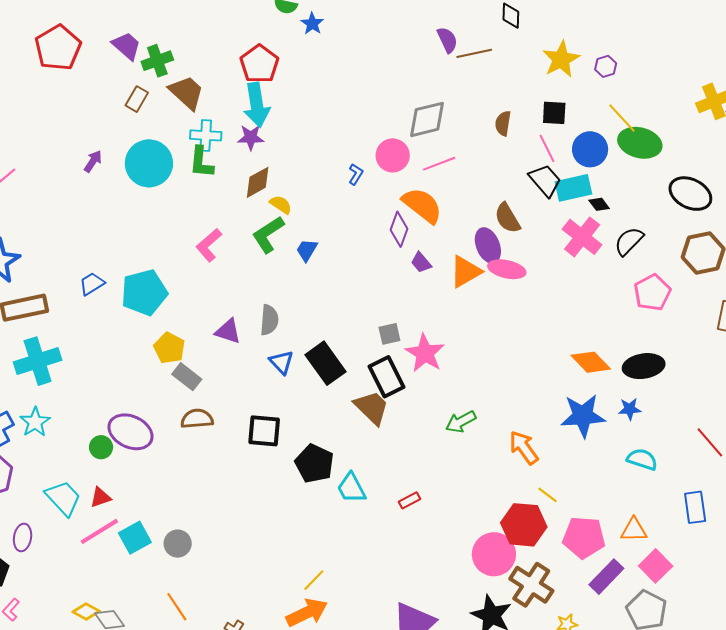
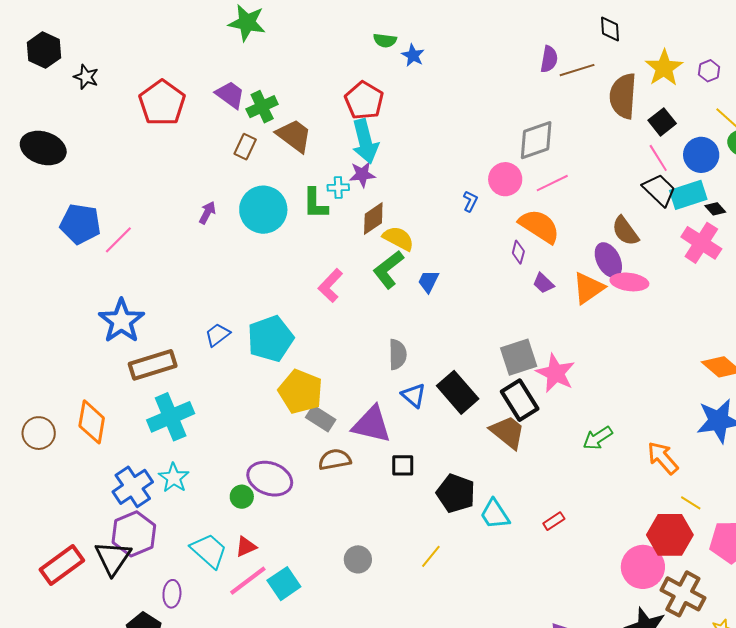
purple semicircle: (447, 40) -> (549, 59), turned 40
black square: (554, 113) -> (662, 122), turned -36
brown semicircle: (503, 123) -> (623, 96), moved, size x1.8
cyan cross: (206, 135) -> (338, 187), moved, size x0.7
yellow semicircle: (281, 204) -> (398, 238), size x1.4
purple diamond: (399, 229) -> (518, 252), size x0.7
purple triangle: (228, 331) -> (372, 424), moved, size x1.5
gray square: (389, 334) -> (519, 357), size x1.6
yellow pentagon: (169, 348) -> (301, 392), size x1.4
black square: (264, 431) -> (403, 465), size x0.7
gray circle: (178, 544) -> (358, 559), moved
yellow line: (314, 580) -> (431, 556), moved

